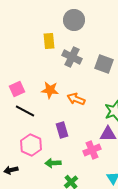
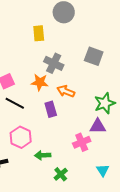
gray cross: (72, 57) -> (54, 63), moved
purple rectangle: (62, 130) -> (51, 109), moved

